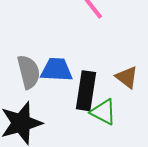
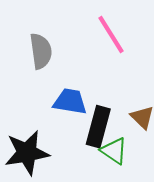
gray semicircle: (29, 72) -> (41, 51), moved

